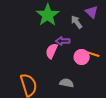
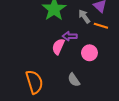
orange line: (93, 54) -> (101, 26), moved
gray semicircle: (67, 83) -> (74, 80), turned -136

